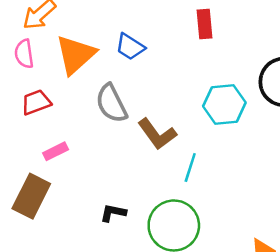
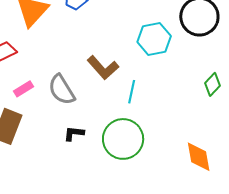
gray semicircle: (111, 103) -> (62, 90), moved

